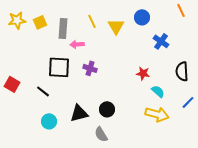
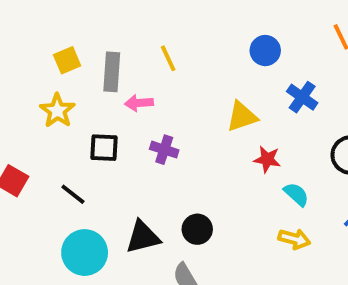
yellow star: (17, 20) -> (57, 111), moved, turned -30
yellow triangle: (116, 26) -> (242, 117), moved, turned 42
black square: (59, 67) -> (104, 148), size x0.7
yellow arrow: (157, 114) -> (294, 239), size x0.7
cyan circle: (49, 121) -> (85, 253), size x1.5

